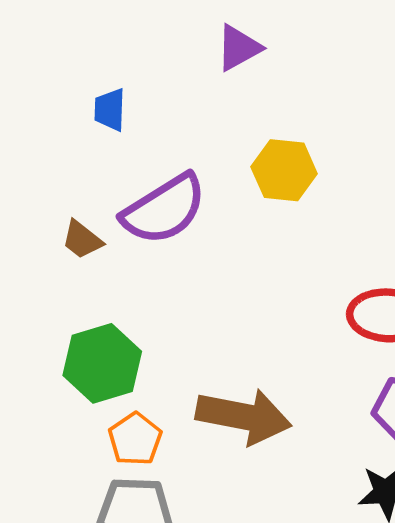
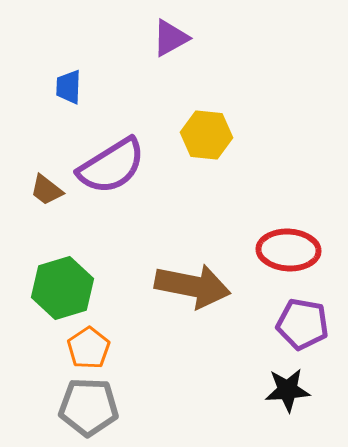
brown arrow: (244, 416) -> (192, 286), moved

